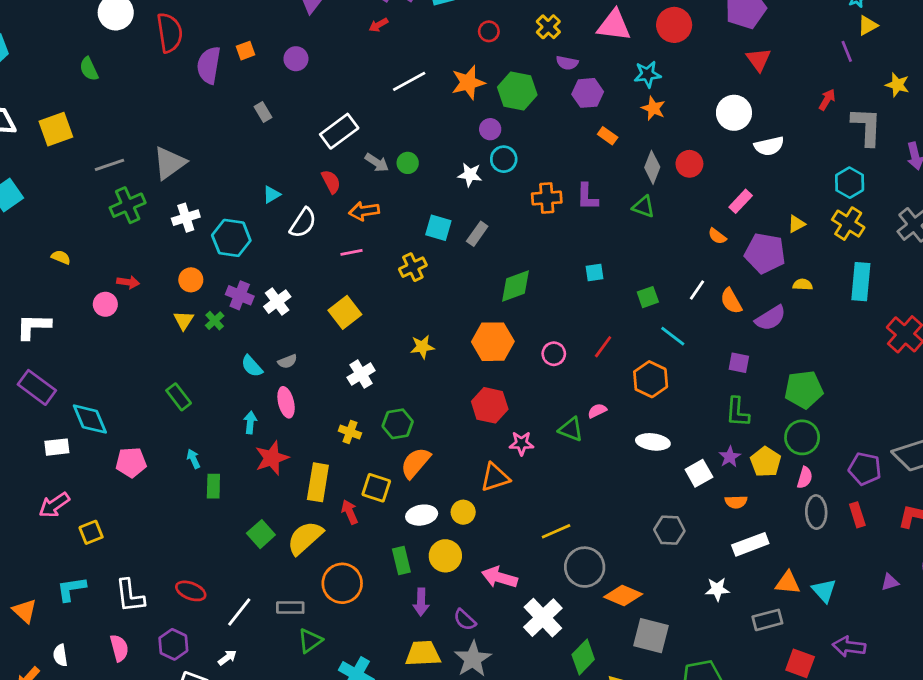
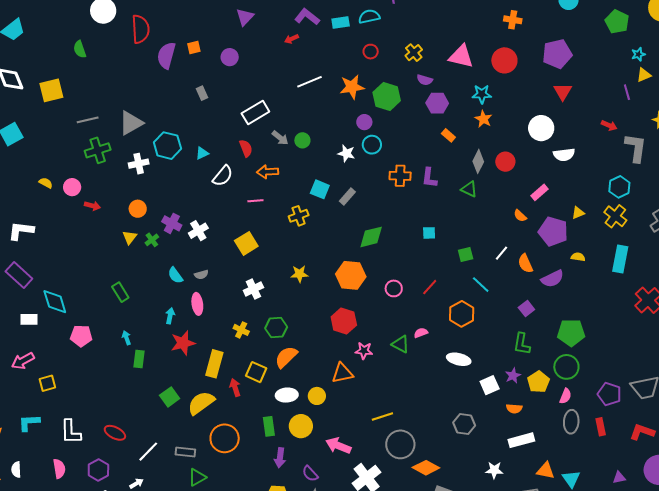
red arrow: (827, 100) -> (609, 125), turned 77
cyan hexagon: (231, 238) -> (167, 146), moved
pink circle: (105, 304) -> (72, 187), moved
purple square: (739, 363) -> (526, 309), turned 35

